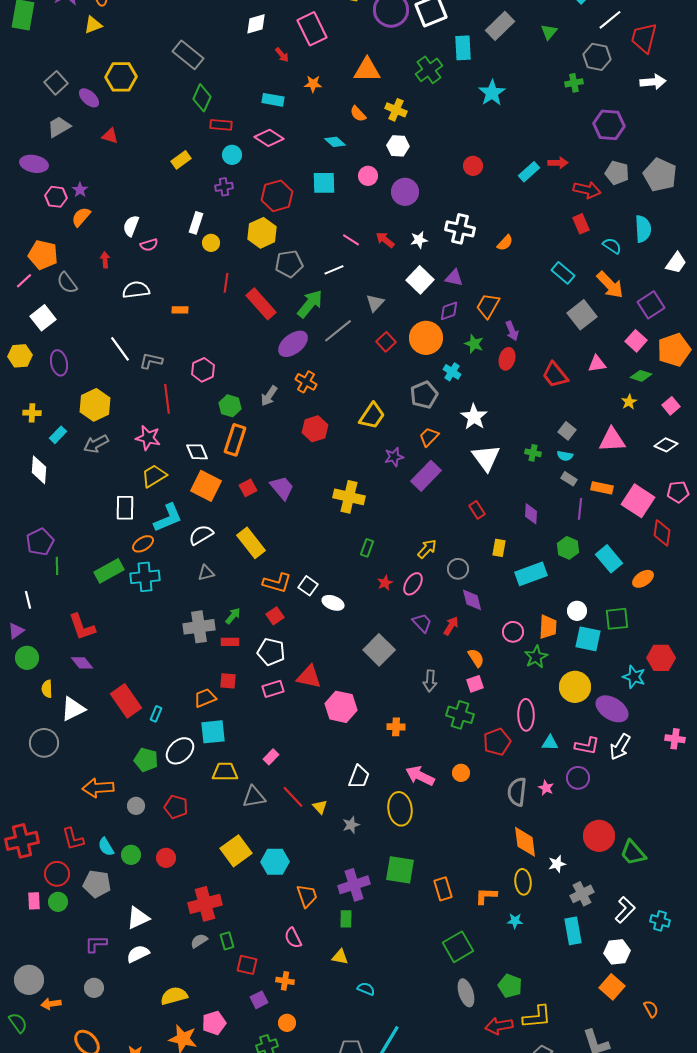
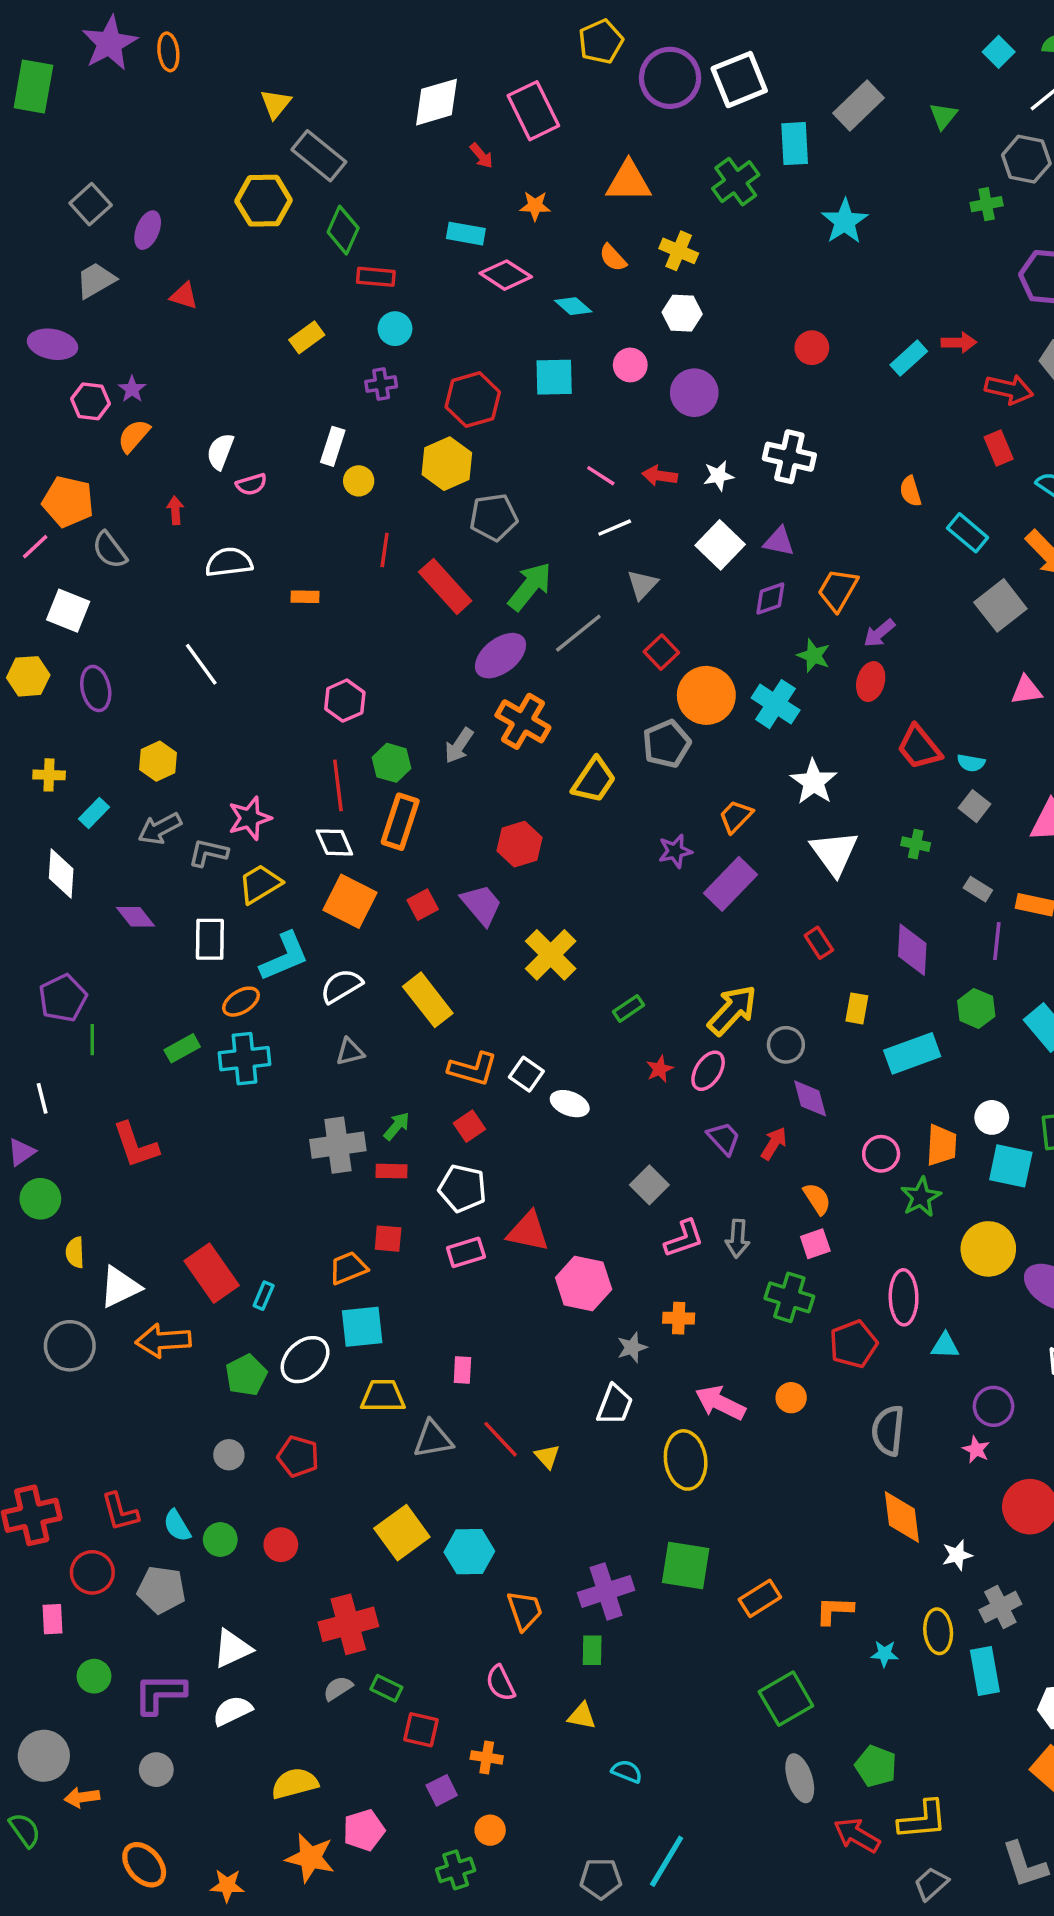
white diamond: (256, 24) -> (436, 102), size x1.4
yellow triangle: (93, 25) -> (276, 104), moved, turned -30
yellow hexagon: (121, 77) -> (264, 201), moved
purple ellipse: (89, 98) -> (148, 230), turned 70
pink diamond: (269, 138) -> (506, 275), moved
red arrow: (385, 240) -> (660, 476), turned -30
orange semicircle: (505, 243) -> (910, 491), moved, turned 120
white line: (334, 270) -> (615, 528), moved
white square: (43, 318) -> (68, 611), turned -30
purple arrow: (512, 331) -> (879, 633), turned 72
orange circle: (426, 338) -> (706, 695), moved
gray L-shape: (151, 361) -> (208, 853), moved
cyan cross: (452, 372) -> (776, 704), size x1.5
red trapezoid: (555, 375) -> (919, 747), moved
orange cross: (306, 382) -> (523, 721), size x1.4
gray pentagon: (424, 395) -> (667, 744), moved
red line: (167, 399) -> (338, 785), moved
yellow hexagon: (95, 405) -> (158, 761), size x0.7
yellow trapezoid: (372, 416) -> (594, 780), moved
red hexagon: (315, 429) -> (520, 844), moved
pink star: (148, 438) -> (250, 818), turned -30
cyan semicircle: (565, 456) -> (971, 763), moved
yellow cross: (349, 497) -> (551, 955), moved, turned 32
purple diamond: (531, 514) -> (912, 950), size x1.4
green rectangle: (367, 548) -> (629, 1008), turned 36
yellow arrow: (427, 549) -> (732, 1010), size x1.5
green rectangle: (109, 571) -> (182, 1048), size x0.7
gray square: (379, 650) -> (649, 1185), size x0.7
purple diamond: (82, 663) -> (136, 917), moved
pink L-shape: (587, 746) -> (684, 1239), moved, turned -30
pink rectangle: (271, 757) -> (462, 1370), turned -42
green pentagon: (146, 760) -> (246, 1375), turned 30
orange arrow: (98, 788) -> (163, 1341), moved
pink star: (546, 788) -> (976, 1450), moved
gray star: (351, 825) -> (632, 1348), moved
yellow ellipse: (523, 882) -> (938, 1631), moved
orange rectangle: (443, 889) -> (760, 1598), turned 75
green circle: (58, 902) -> (94, 1676), moved
green rectangle: (227, 941) -> (386, 1688), turned -48
purple L-shape: (96, 944) -> (160, 1693), size x1.4
red arrow: (499, 1026) -> (857, 1835), turned 40

